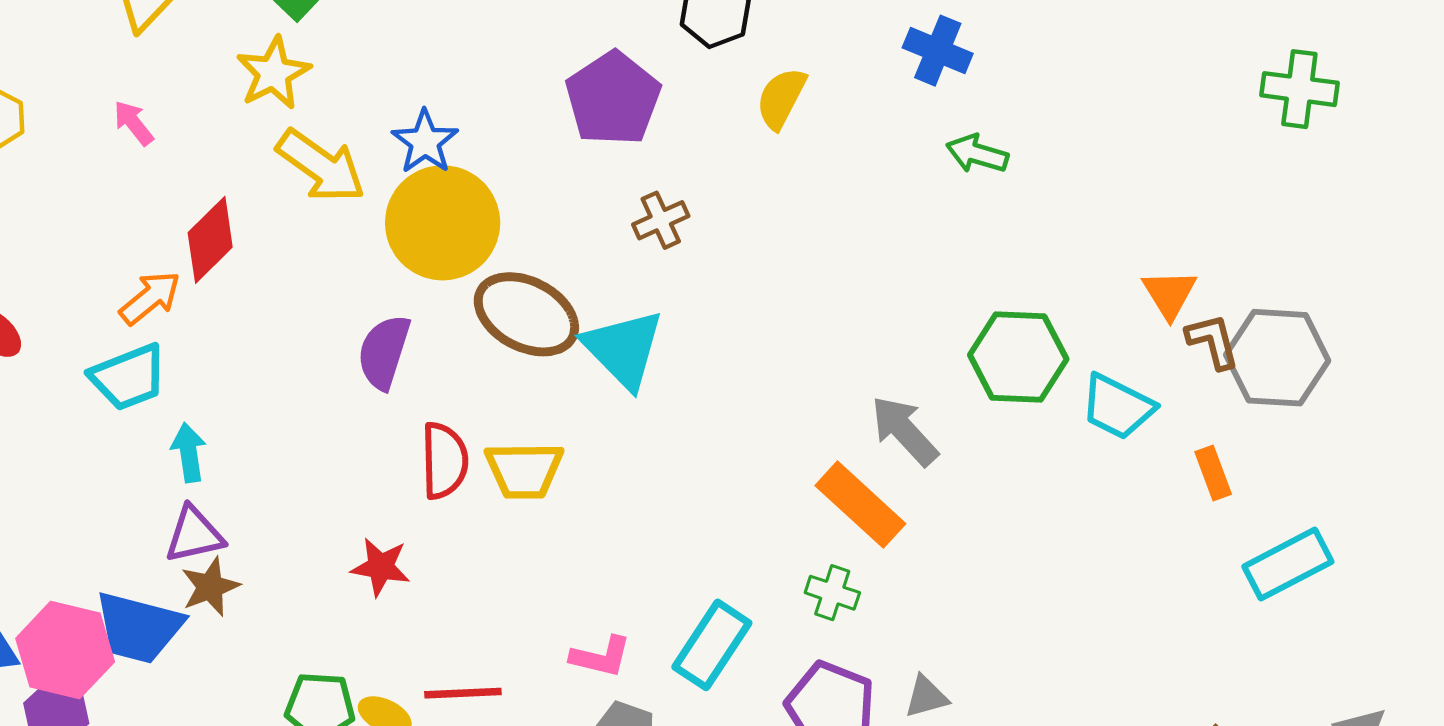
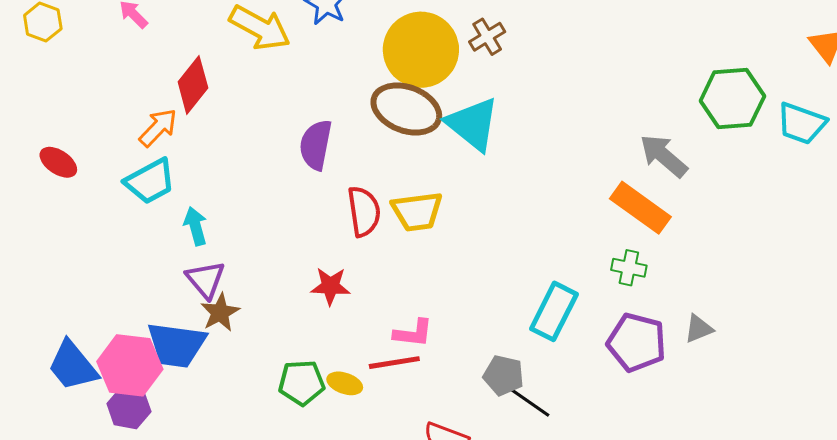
yellow circle: (443, 223) -> (421, 50), moved
purple triangle: (194, 535) -> (206, 280), turned -51
pink L-shape: (601, 657) -> (413, 333), moved

